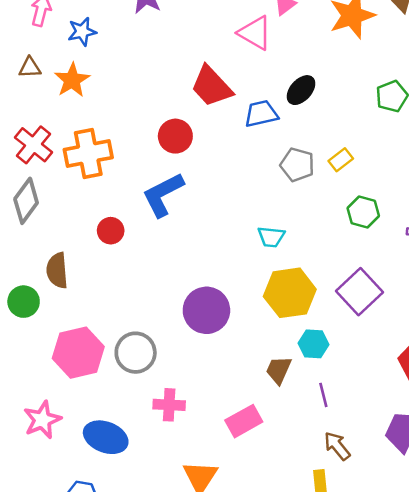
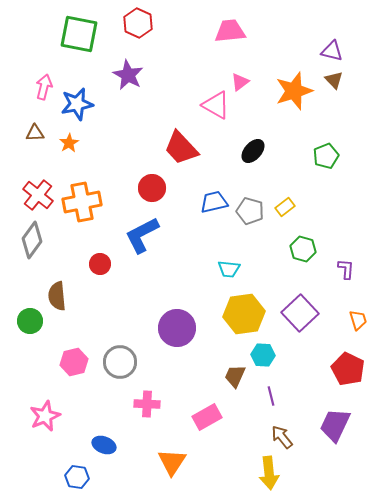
blue star: (82, 32) -> (77, 104), size x1.4
orange star: (72, 80) -> (69, 143), size x0.7
blue trapezoid: (261, 114) -> (214, 202), moved
pink hexagon: (78, 353) -> (74, 362), size x0.7
blue ellipse: (106, 437) -> (104, 445), moved, size x0.7

